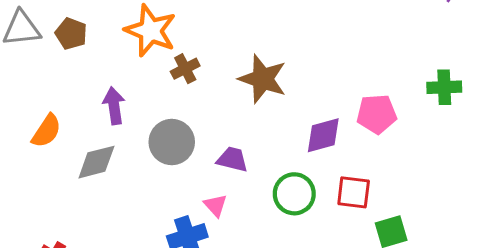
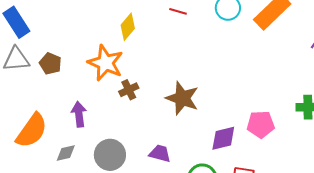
orange semicircle: (46, 131) -> (32, 131), size x1.5
gray circle: (172, 142) -> (110, 155), moved
gray diamond: (96, 162) -> (66, 153), size x0.7

